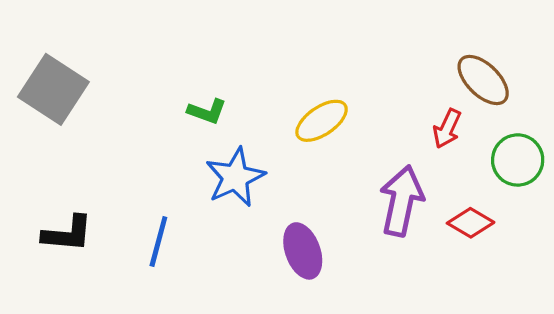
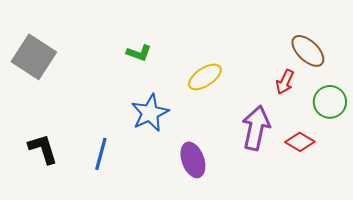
green L-shape: (207, 111) -> (139, 53), moved
black L-shape: (67, 234) -> (43, 149), turned -112

